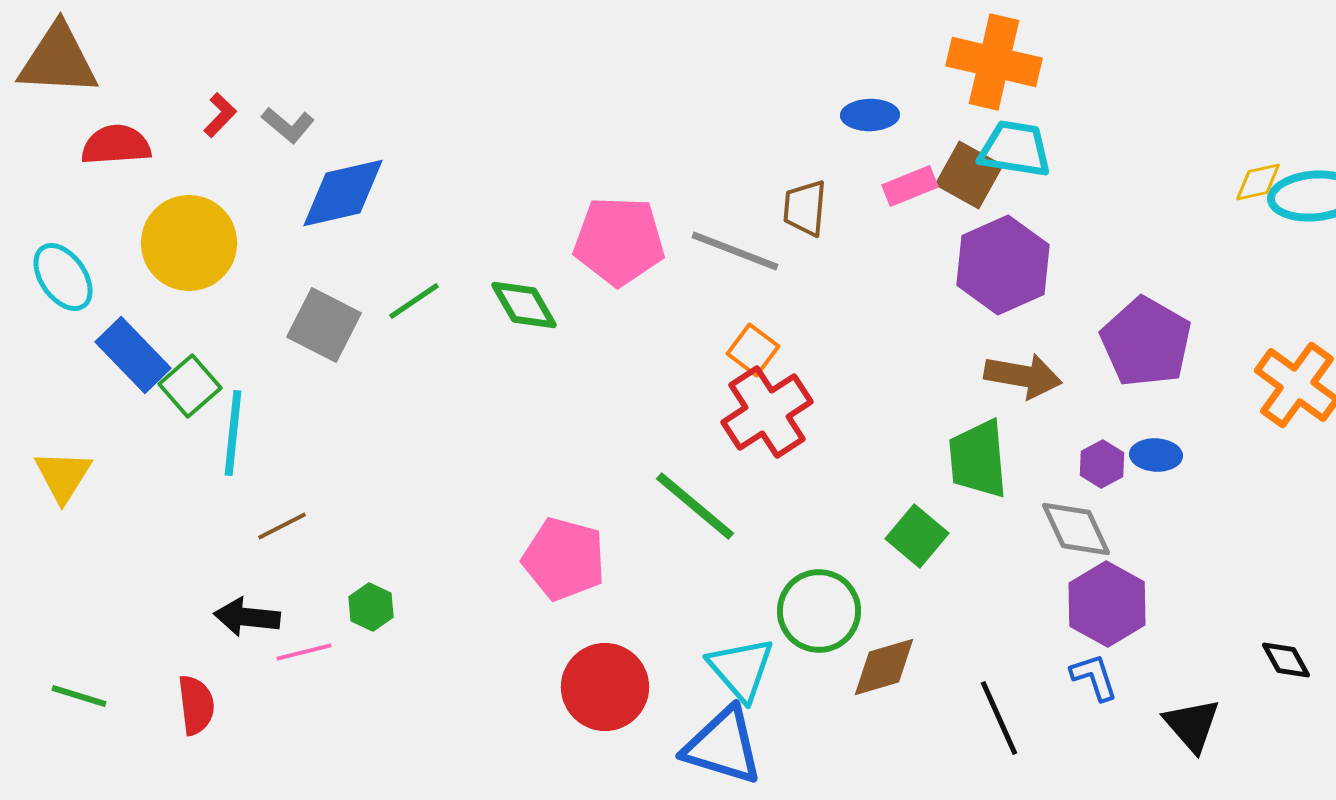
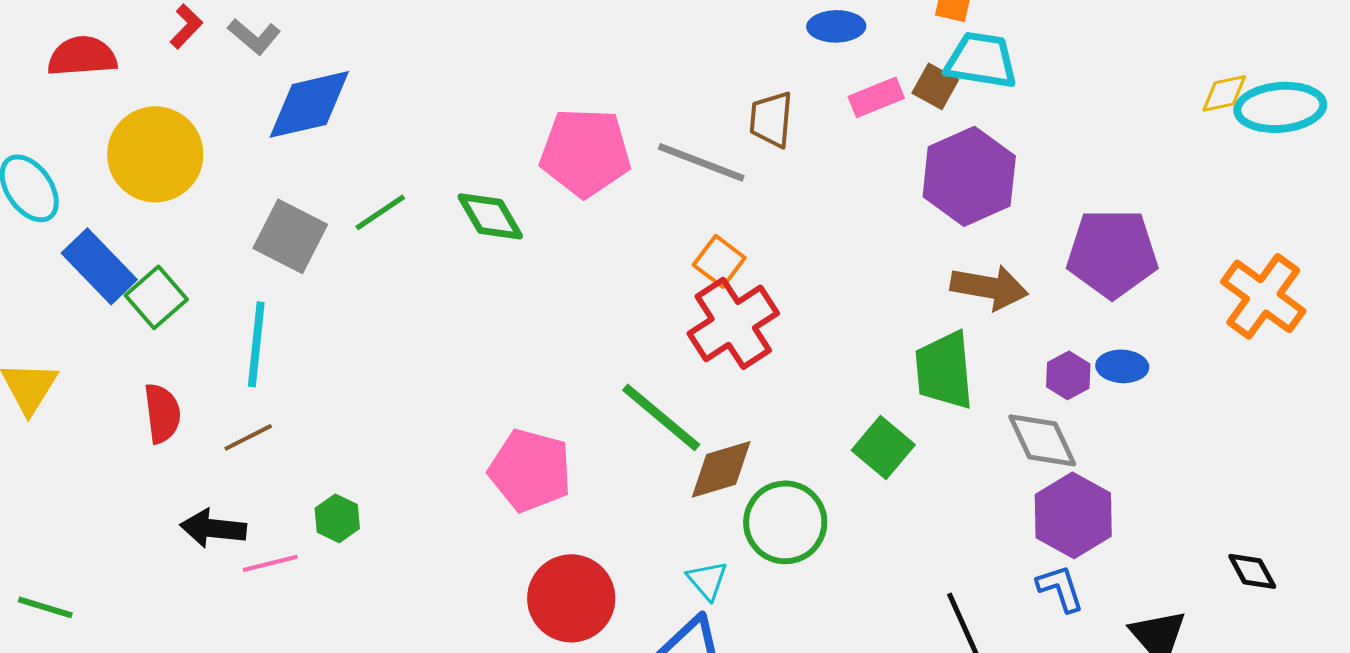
brown square: (969, 175) -> (935, 86), size x0.7
purple pentagon: (1146, 342) -> (1112, 253), turned -30
cyan line: (233, 433) -> (256, 344), moved
brown diamond: (884, 667) -> (721, 469), moved
cyan triangle: (741, 669) -> (707, 580), size x0.6
red semicircle: (196, 705) -> (162, 413), moved

